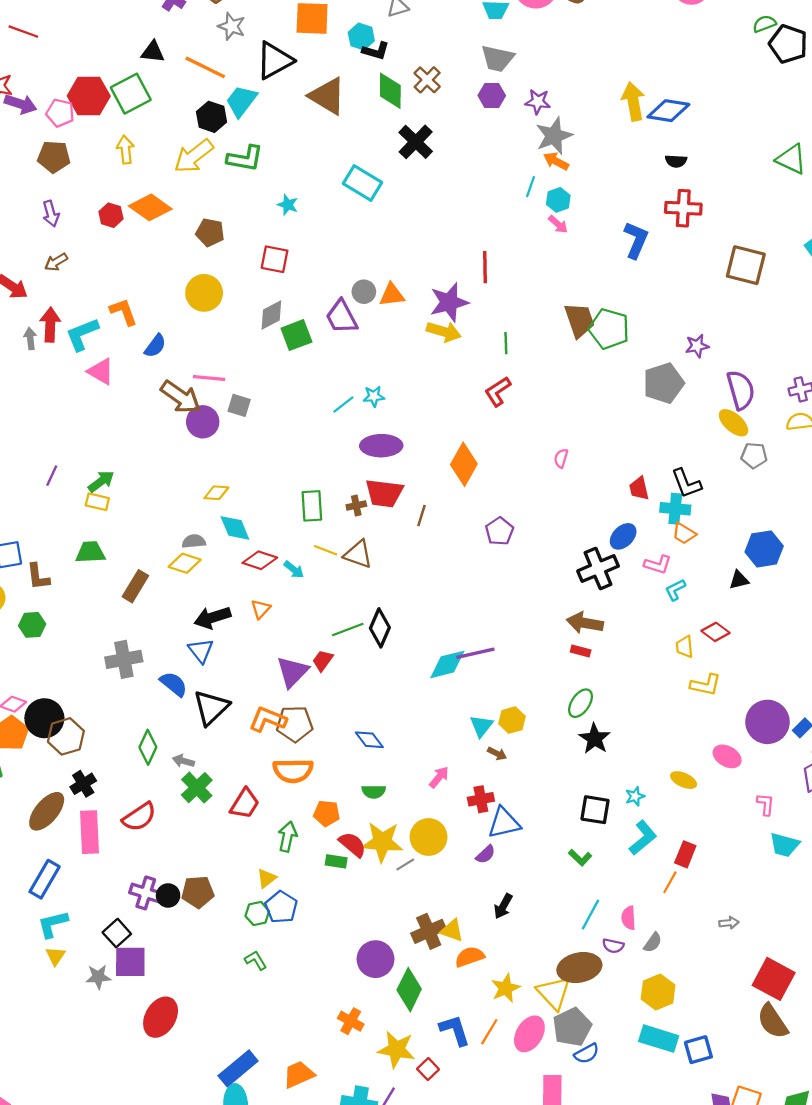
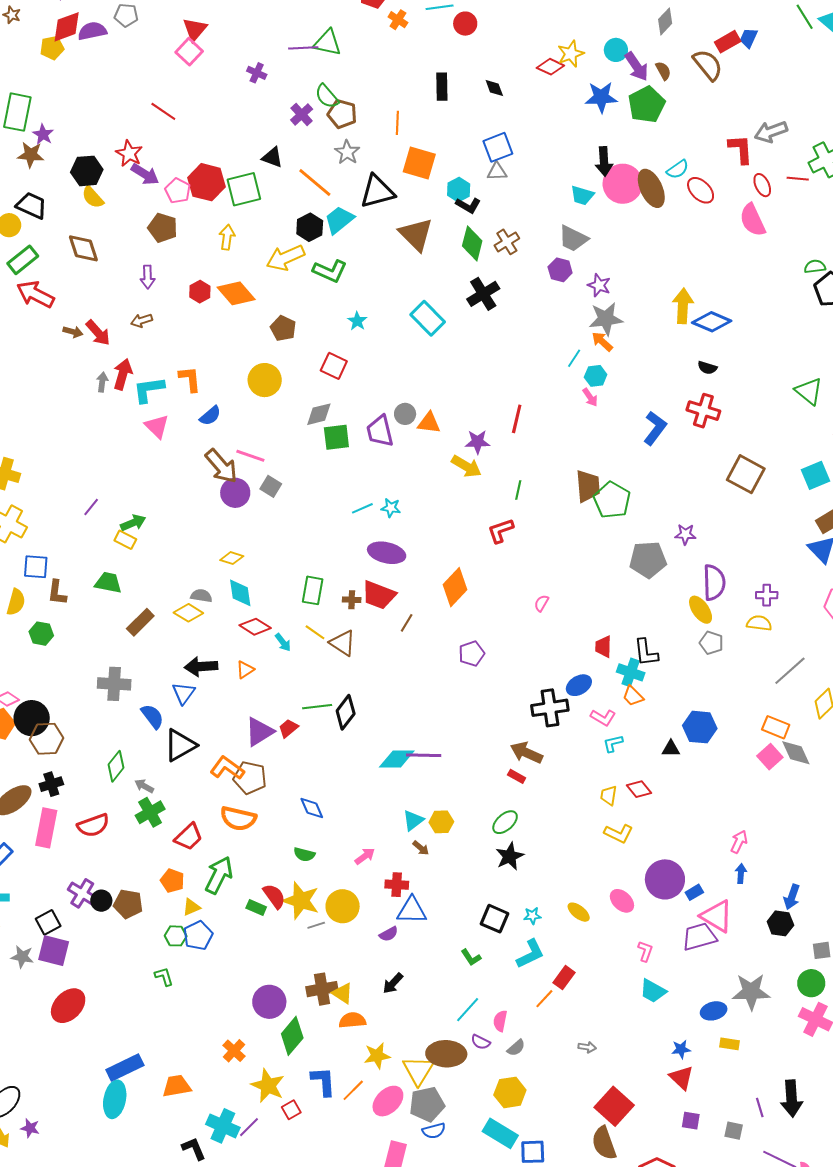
purple star: (449, 302) -> (478, 442), size x0.7
orange pentagon: (327, 813) -> (172, 881), moved
green arrow: (287, 837) -> (219, 875), size x1.4

